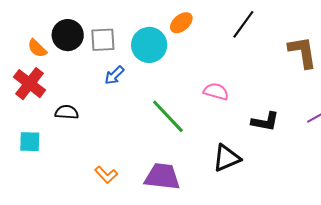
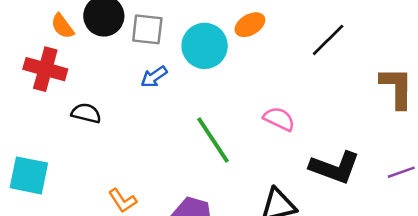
red cross: (30, 84) -> (45, 69), turned -32
black L-shape: (265, 122) -> (335, 167), size x1.4
cyan square: (30, 142) -> (29, 175), moved, size x1.4

